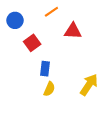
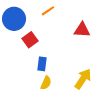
blue circle: (15, 20) -> (14, 19), size x1.5
red triangle: (73, 31) -> (82, 30), moved

